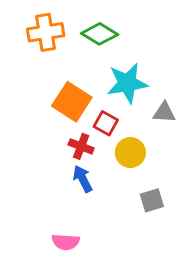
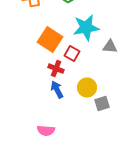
yellow circle: (130, 153) -> (87, 88), moved

